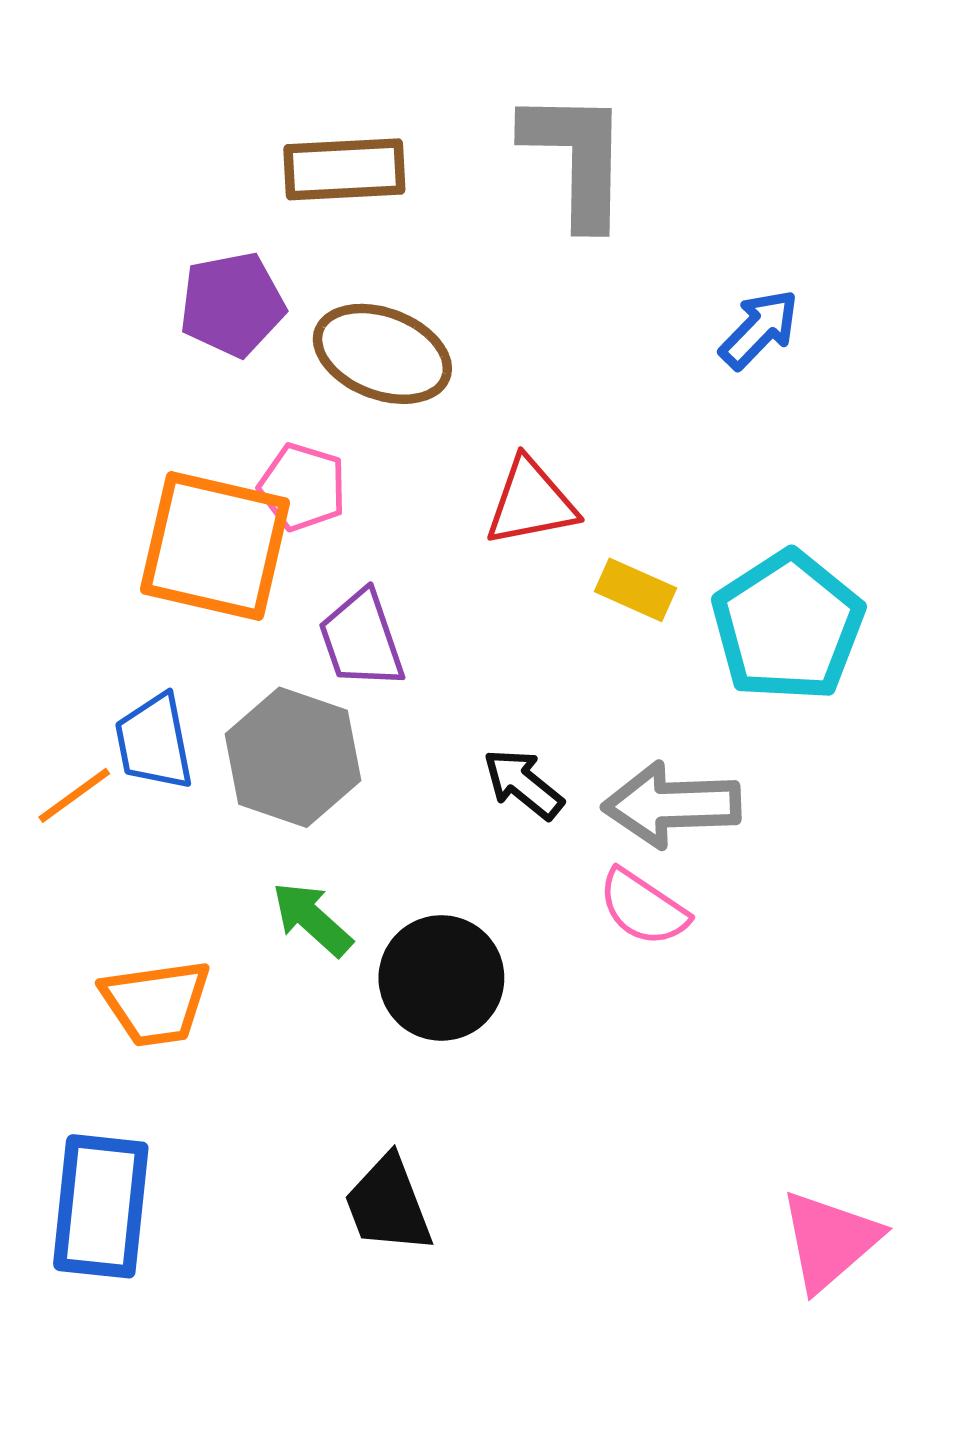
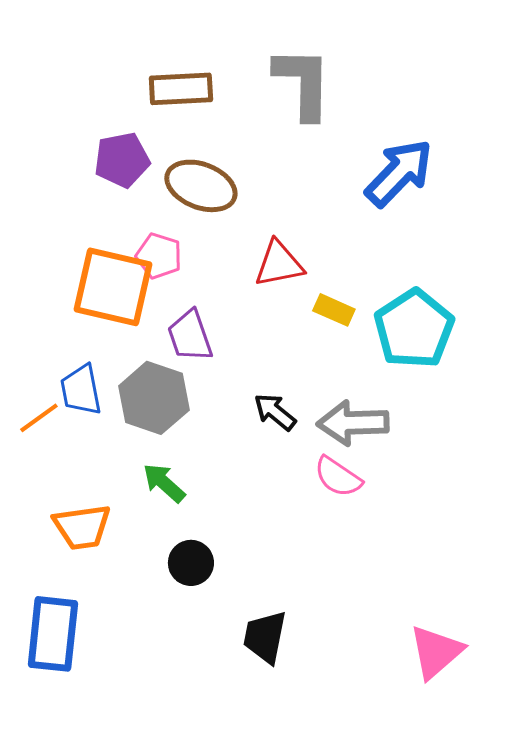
blue arrow: (759, 329) -> (399, 173), size x1.6
black circle: (441, 978) -> (191, 563), moved, size x0.7
black trapezoid: (388, 1204) -> (265, 637), moved, turned 32

